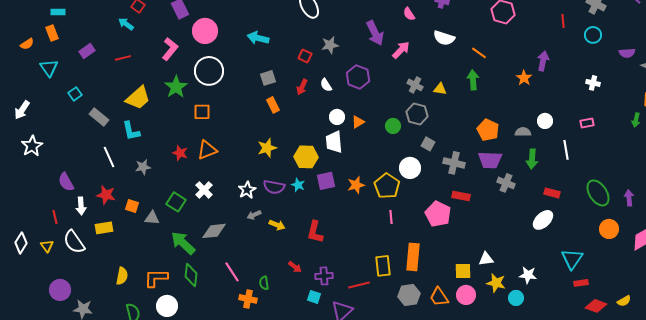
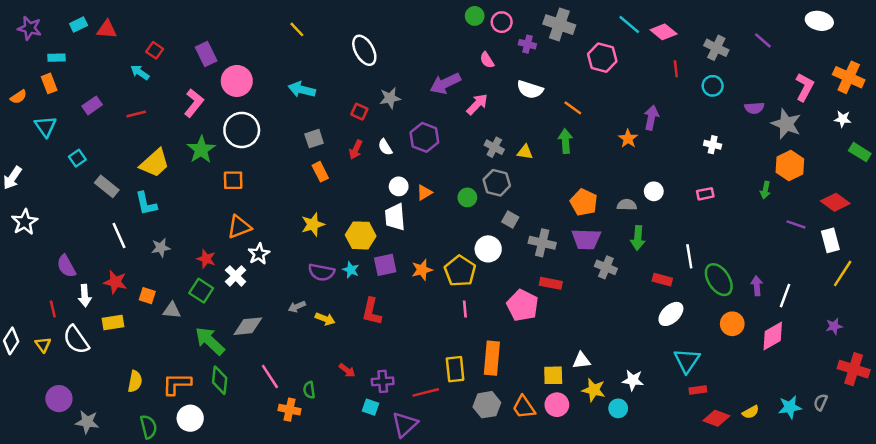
purple arrow: (375, 33) -> (445, 83), turned 90
white line: (566, 150) -> (689, 256), moved
red star: (180, 153) -> (206, 259), moved
white star: (247, 190) -> (259, 254), moved
white ellipse: (543, 220) -> (671, 314), moved
red L-shape: (315, 232) -> (372, 312), moved

